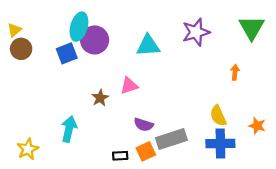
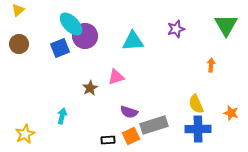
cyan ellipse: (79, 27) -> (71, 24), turned -60
yellow triangle: (14, 30) -> (18, 10), moved
purple star: (196, 32) -> (176, 29), size x0.7
cyan arrow: (69, 129) -> (62, 116), size x0.7

